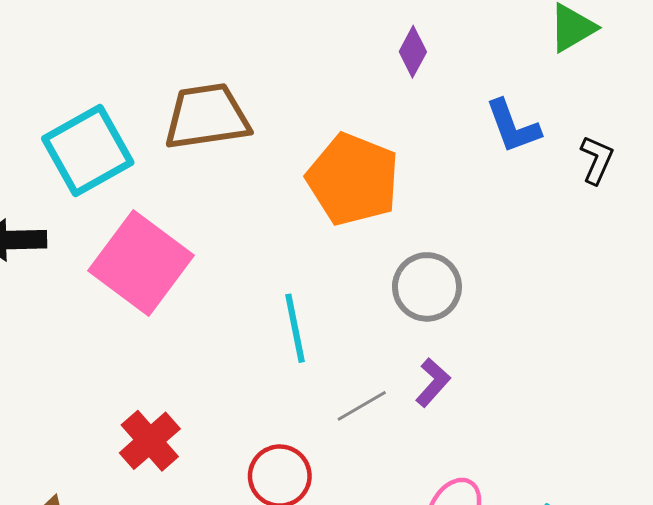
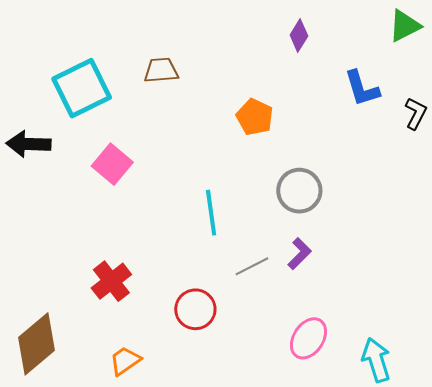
brown trapezoid: (207, 117) -> (161, 70), size x0.6
orange pentagon: (353, 179) -> (255, 117), size x0.6
pink square: (141, 263) -> (112, 164), size x0.6

